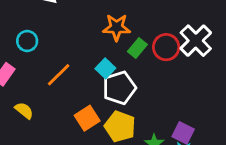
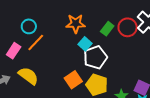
orange star: (117, 27) -> (76, 24), moved
orange line: (59, 75) -> (36, 42), moved
yellow semicircle: (24, 110) -> (28, 76), size x1.5

